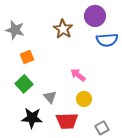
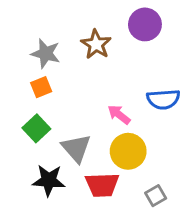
gray star: (15, 30) -> (46, 53), moved
blue semicircle: (107, 40) -> (163, 99), moved
gray triangle: (50, 97) -> (76, 148), size x1.5
yellow circle: (84, 99) -> (128, 151), size x1.5

